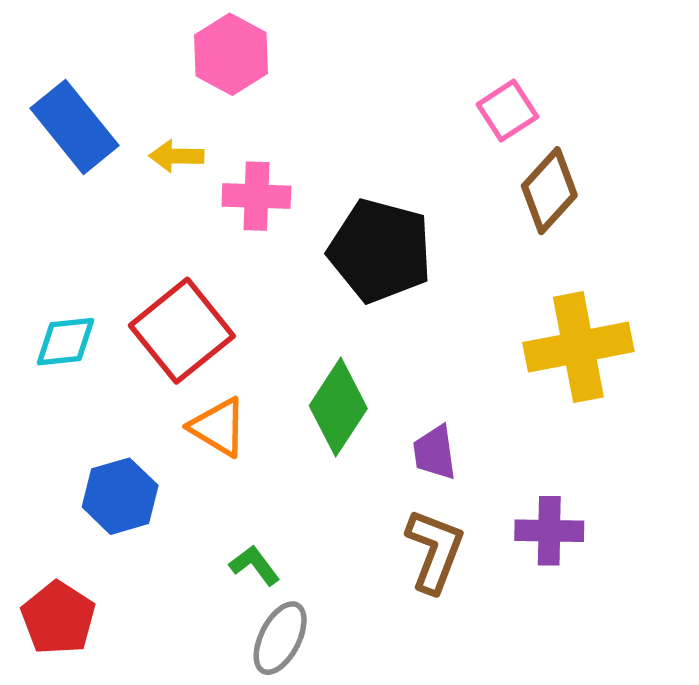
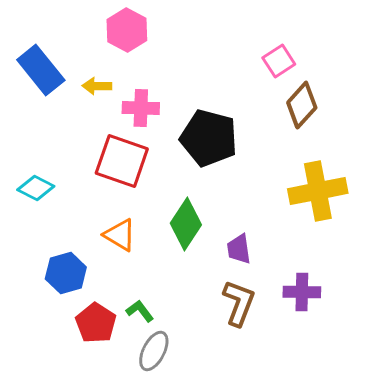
red square: (182, 331) -> (122, 161), moved, turned -32
cyan diamond: (65, 342) -> (36, 188), turned 33
red pentagon: (58, 618) -> (96, 323), moved

